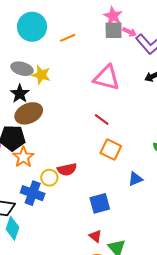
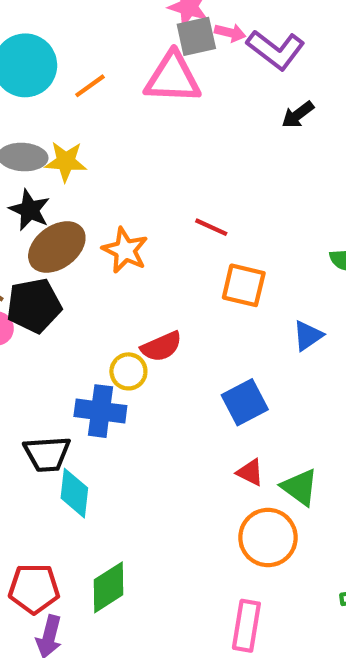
orange line: (68, 38) -> (90, 86), moved
pink triangle: (107, 78) -> (173, 78), moved
orange star: (23, 157) -> (125, 250), moved

